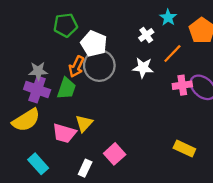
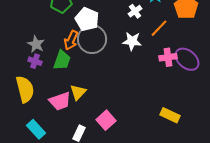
gray star: (38, 71) -> (36, 44), turned 30
purple cross: (37, 90) -> (35, 61), size x0.6
yellow semicircle: (26, 120) -> (25, 89), turned -72
pink trapezoid: (64, 133) -> (60, 101), turned -35

